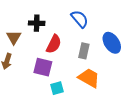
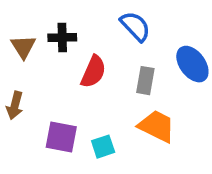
brown triangle: (14, 37) -> (23, 47), moved
purple square: (43, 67) -> (61, 137), moved

